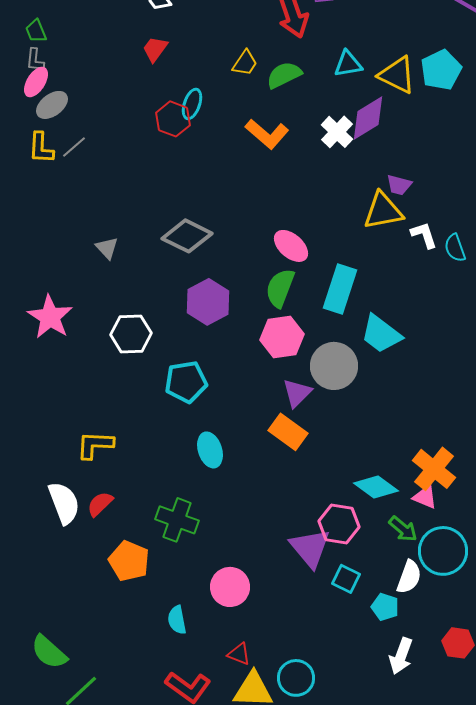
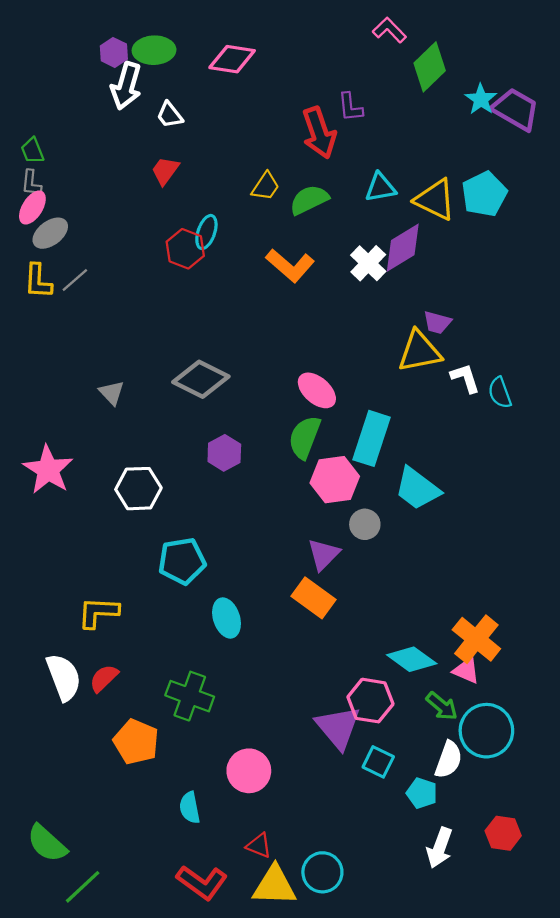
purple hexagon: (208, 302) -> (224, 453), size x0.7
pink hexagon: (282, 337) -> (335, 480), moved
gray circle: (334, 366) -> (365, 524), size x0.6
cyan pentagon: (186, 382) -> (182, 561), moved

